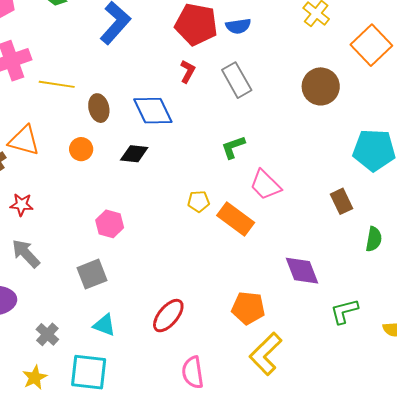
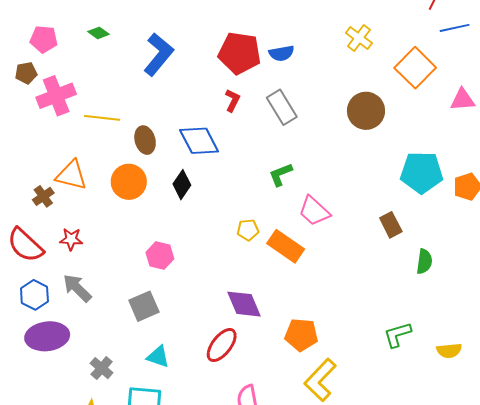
orange circle: (81, 149) -> (129, 182), size x1.5
black diamond: (134, 154) -> (182, 185), turned -60
purple diamond: (302, 271) -> (244, 304), moved

